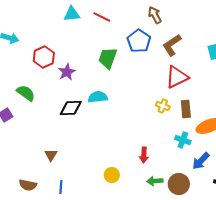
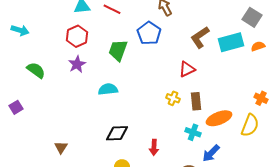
brown L-shape: (172, 45) -> (200, 37), moved
red hexagon: (44, 57) -> (77, 36), moved
red triangle: (177, 77) -> (187, 69), size x0.7
green semicircle: (26, 93) -> (36, 70), moved
black diamond: (71, 108) -> (117, 133), moved

